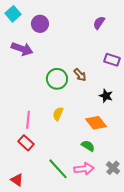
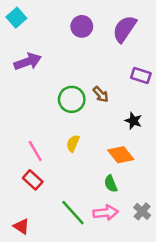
purple semicircle: (99, 23) -> (125, 29), size x1.6
purple circle: (40, 24) -> (82, 26), moved
purple arrow: (22, 49) -> (28, 62), turned -40
pink line: (28, 120) -> (35, 151), turned -36
green semicircle: (88, 146) -> (111, 184), turned -144

